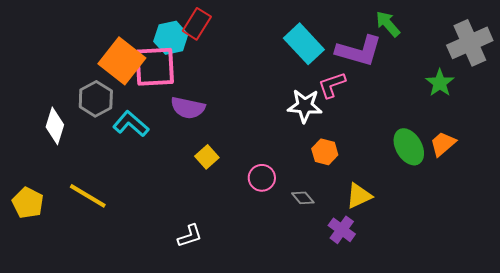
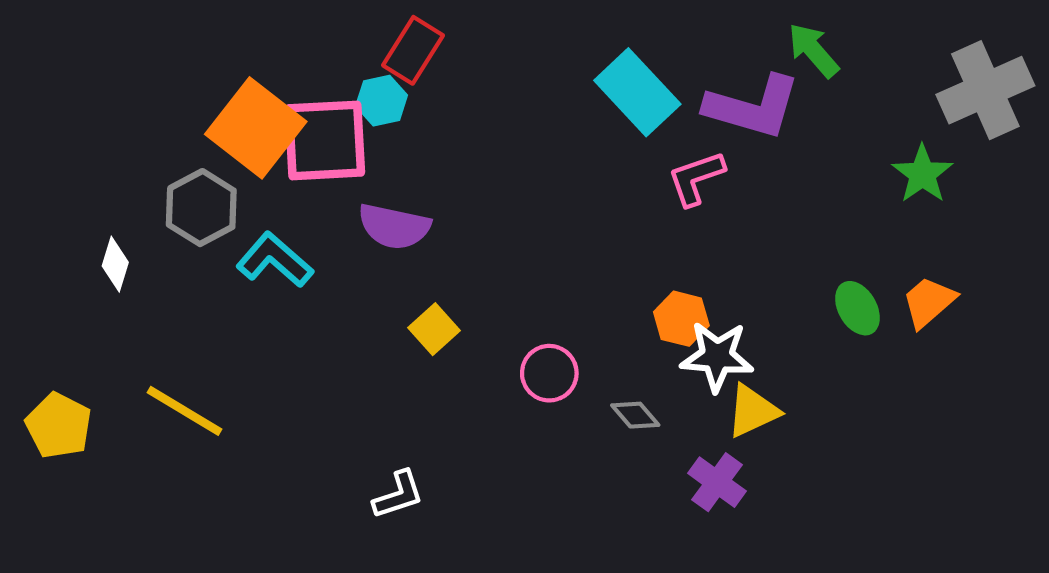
cyan hexagon: (171, 38) -> (382, 101), moved, size x0.7
white star: (305, 106) -> (717, 356), moved
white diamond: (55, 126) -> (115, 264), size x0.7
green ellipse: (409, 147) -> (857, 308), size x0.7

